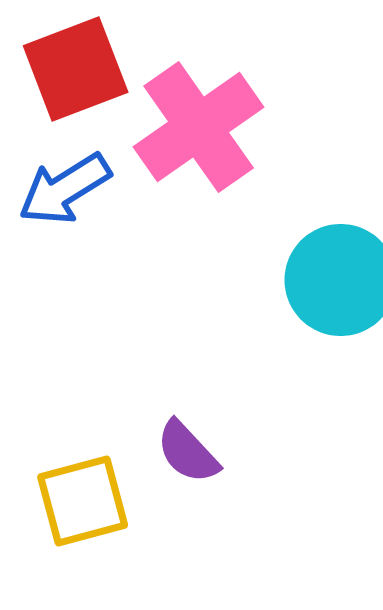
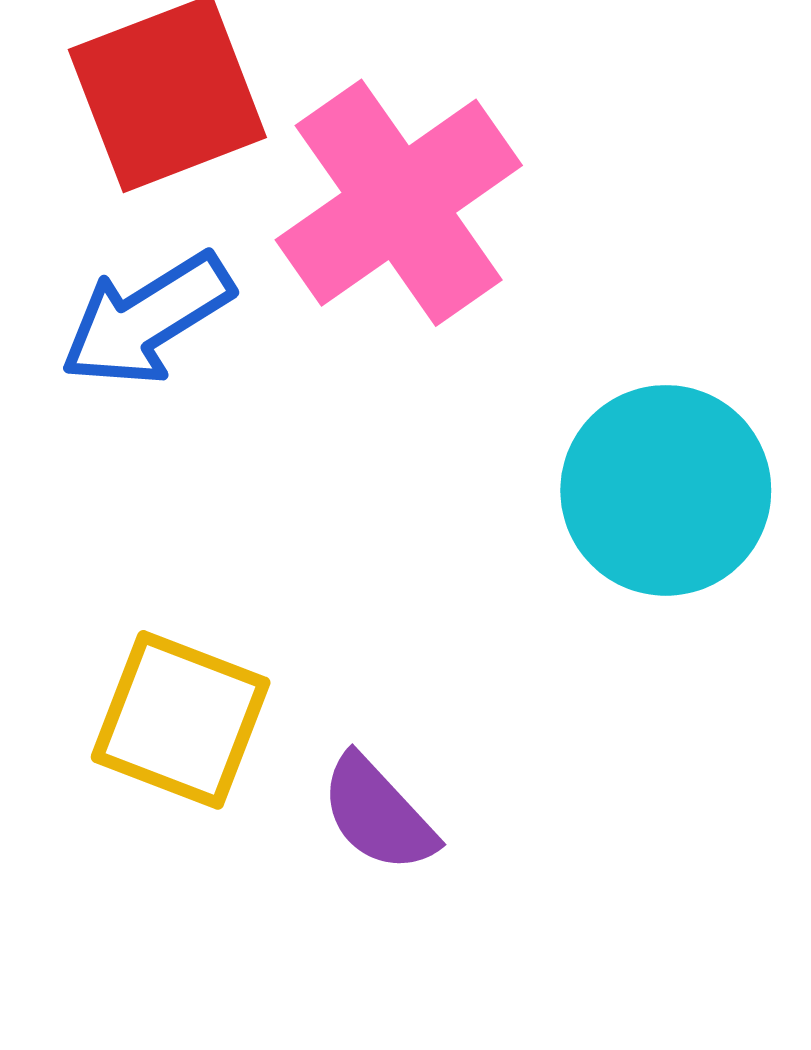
yellow square: (83, 501) -> (181, 720), moved, turned 36

